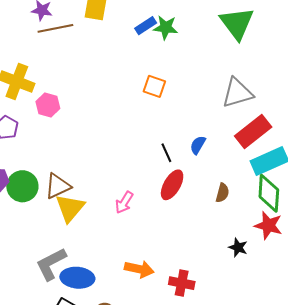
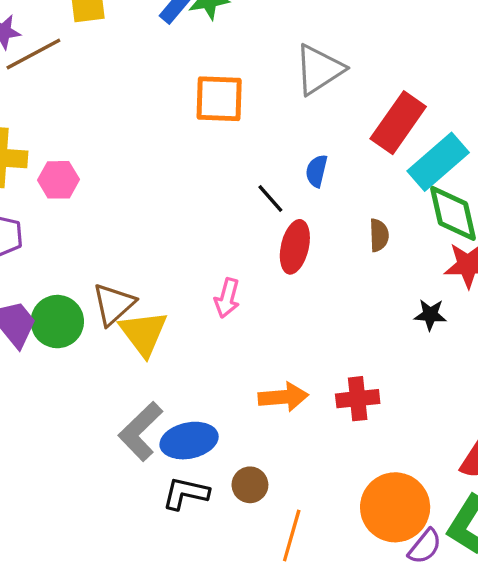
orange square: (154, 86) -> (219, 99), size x1.4
gray triangle: (237, 93) -> (319, 69), moved

